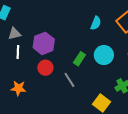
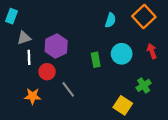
green rectangle: (79, 59) -> (96, 60), turned -40
red circle: (45, 68) -> (47, 72), moved
gray line: (69, 80) -> (68, 89), moved

